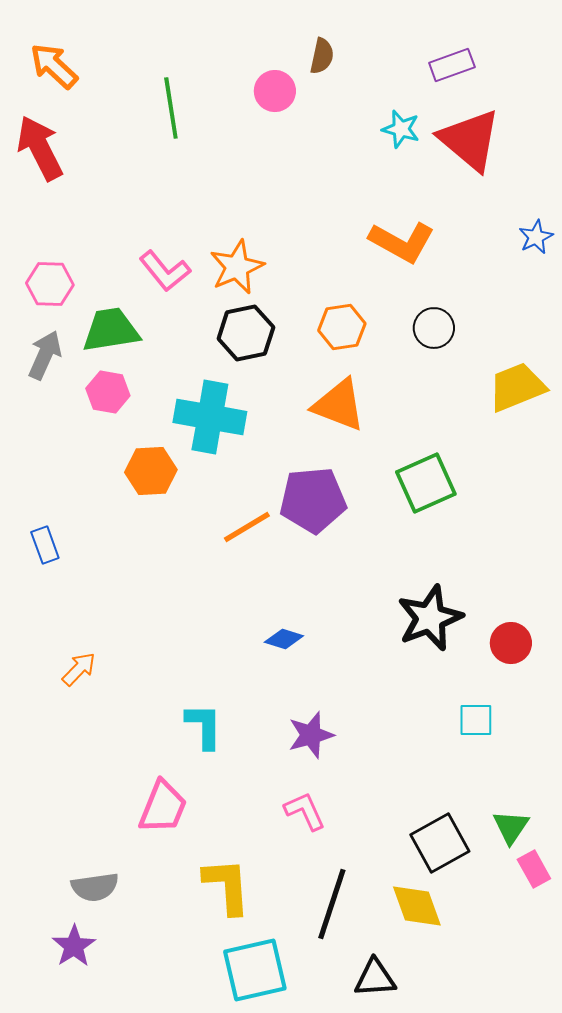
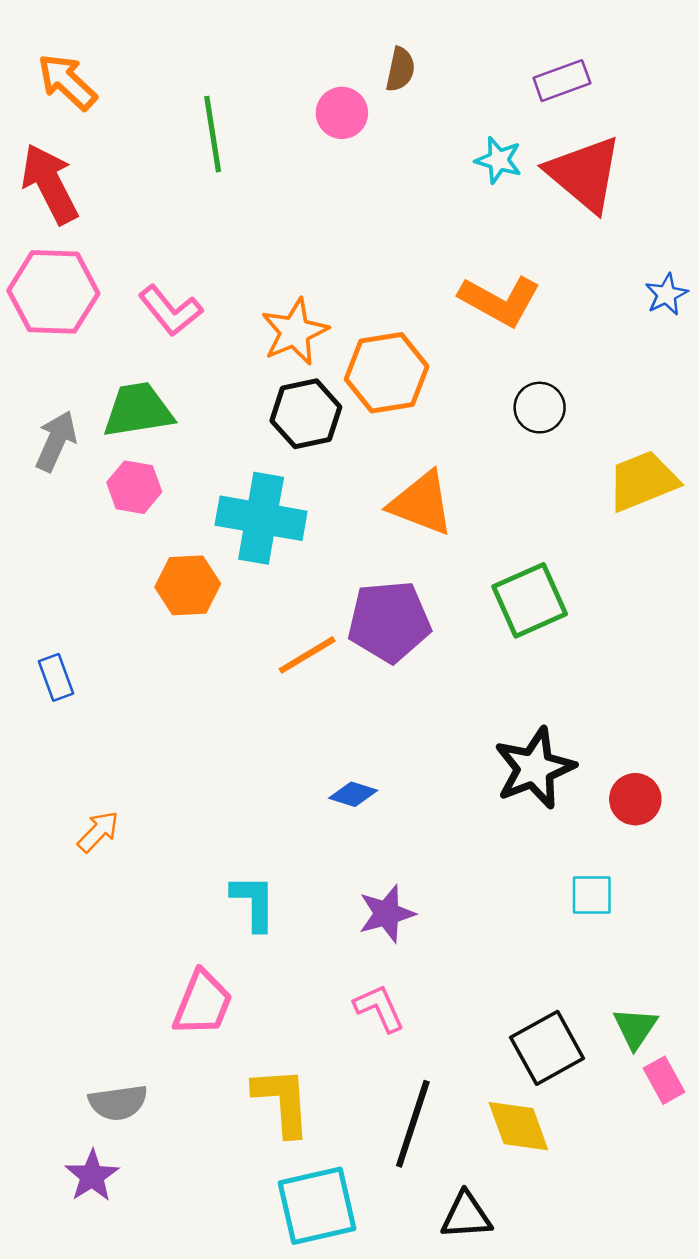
pink L-shape: (165, 271) -> (170, 311), moved
pink hexagon: (50, 284) -> (53, 292), moved, size x1.5
orange hexagon: (342, 327) -> (387, 373), moved, size x1.4

